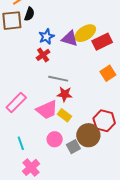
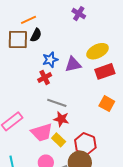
yellow ellipse: (85, 33) -> (98, 51), moved
purple triangle: (70, 39) -> (73, 64), turned -36
orange square: (108, 73) -> (107, 104), turned -35
red hexagon: (104, 121) -> (85, 144), moved

